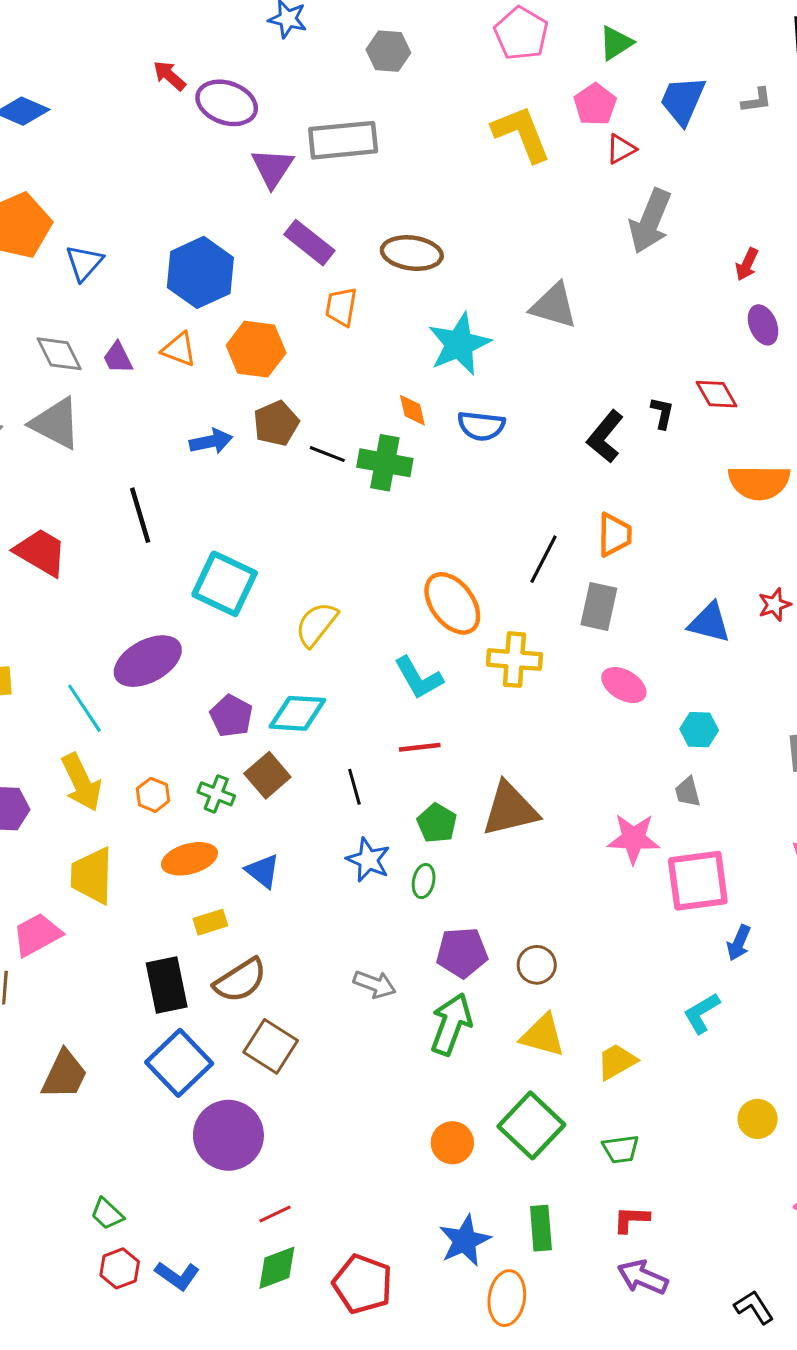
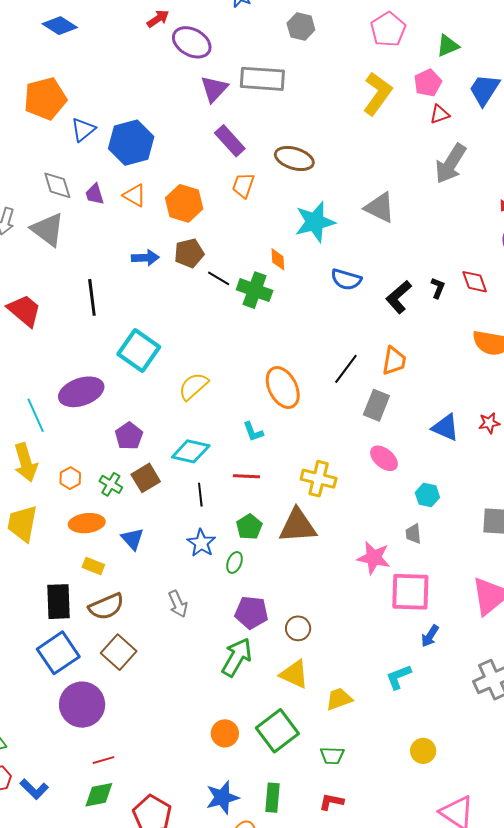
red arrow: (169, 76) -> (158, 19), turned 95
yellow L-shape: (521, 134) -> (377, 94), turned 48
blue hexagon: (200, 272) -> (131, 143), moved
blue semicircle: (481, 426) -> (346, 279), moved
yellow cross: (514, 660) -> (319, 479), moved
cyan L-shape: (418, 678) -> (253, 432), size x0.7
cyan diamond: (297, 713) -> (191, 451), moved
yellow rectangle: (210, 922) -> (93, 566), turned 30
gray arrow: (375, 984) -> (178, 604), moved, turned 36

